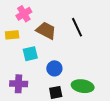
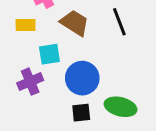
blue circle: (54, 68) -> (82, 78), size x1.5
purple cross: (19, 84) -> (30, 82), moved, turned -30

